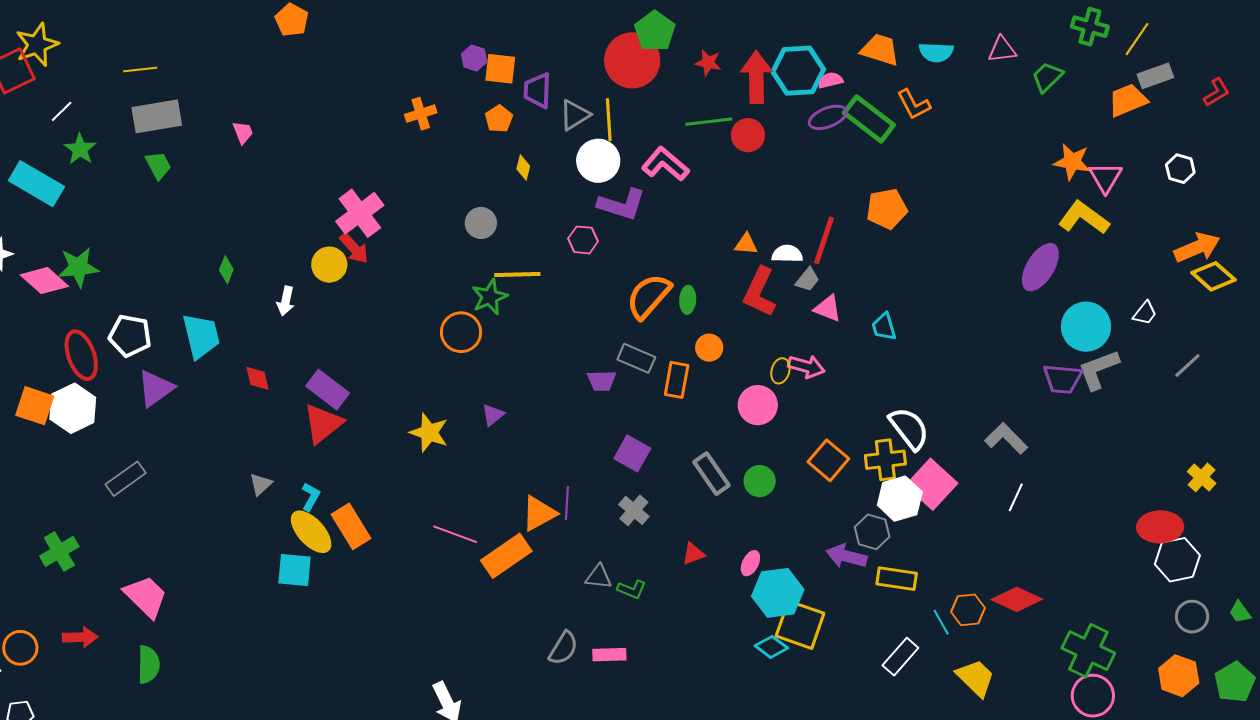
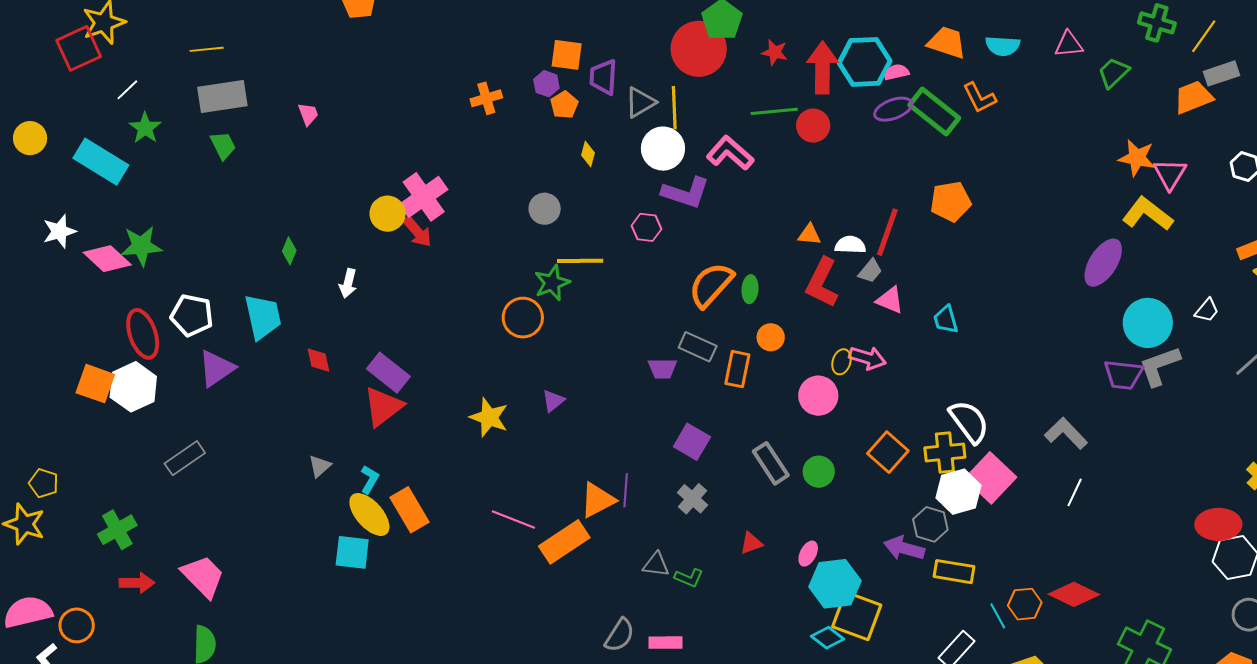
purple hexagon: (474, 58) -> (546, 84), moved
yellow circle: (329, 265) -> (388, 214), moved
red arrow: (80, 637) -> (137, 583), moved

